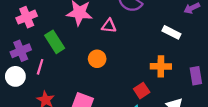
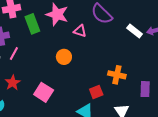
white rectangle: (171, 32) -> (135, 31), moved
green rectangle: (55, 42) -> (32, 24), moved

